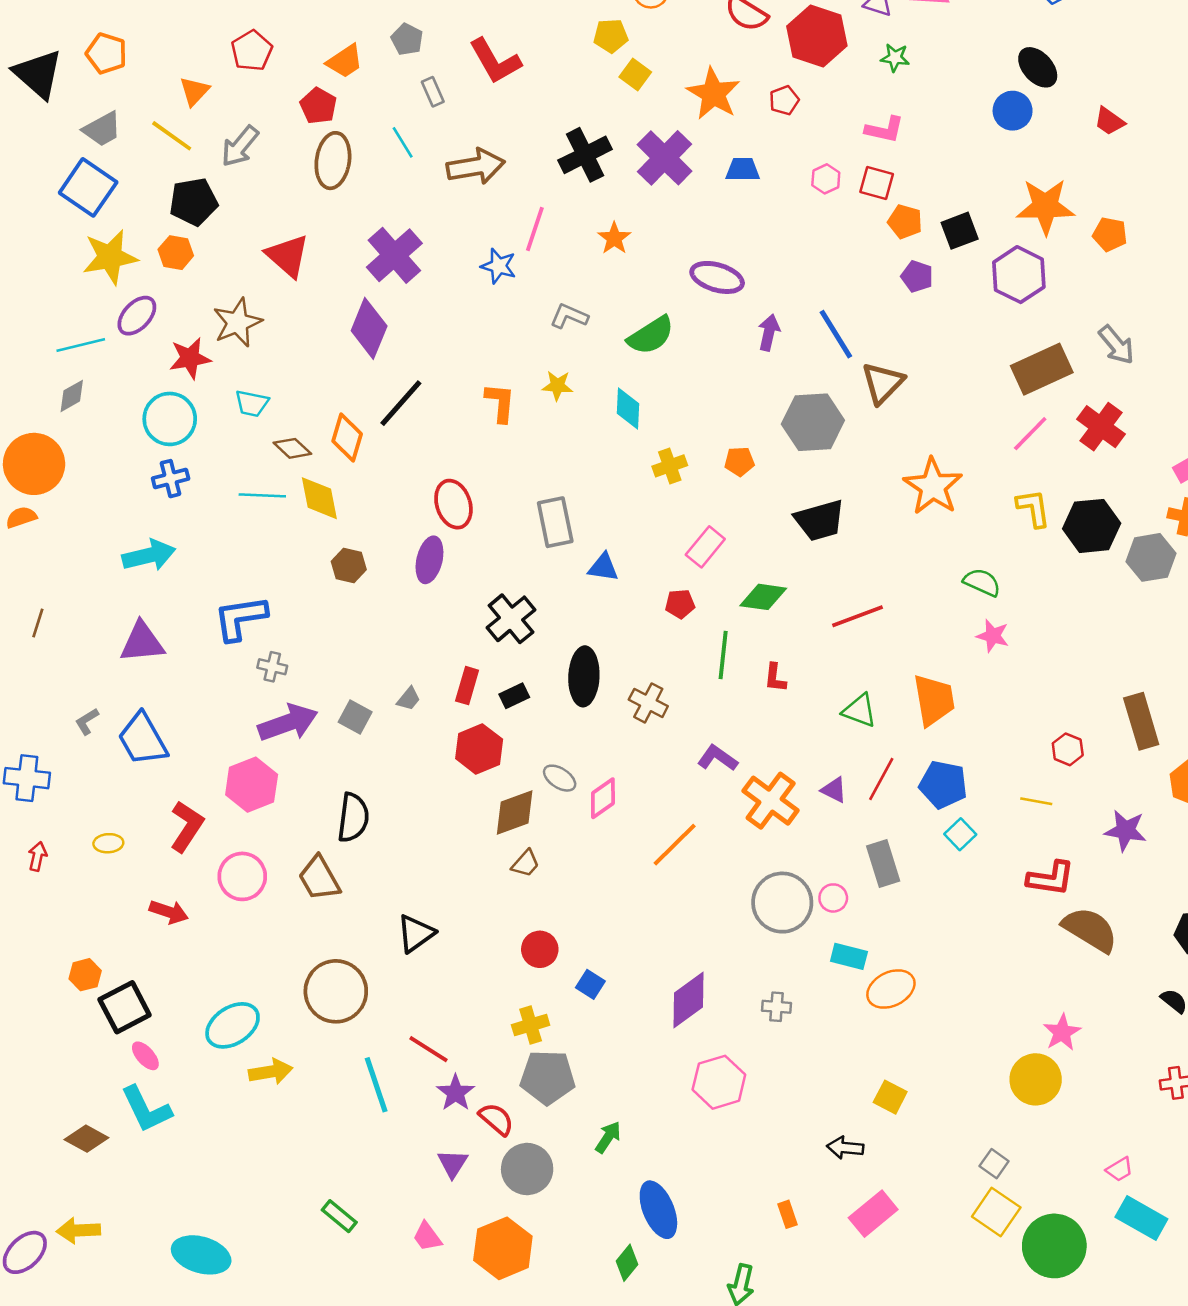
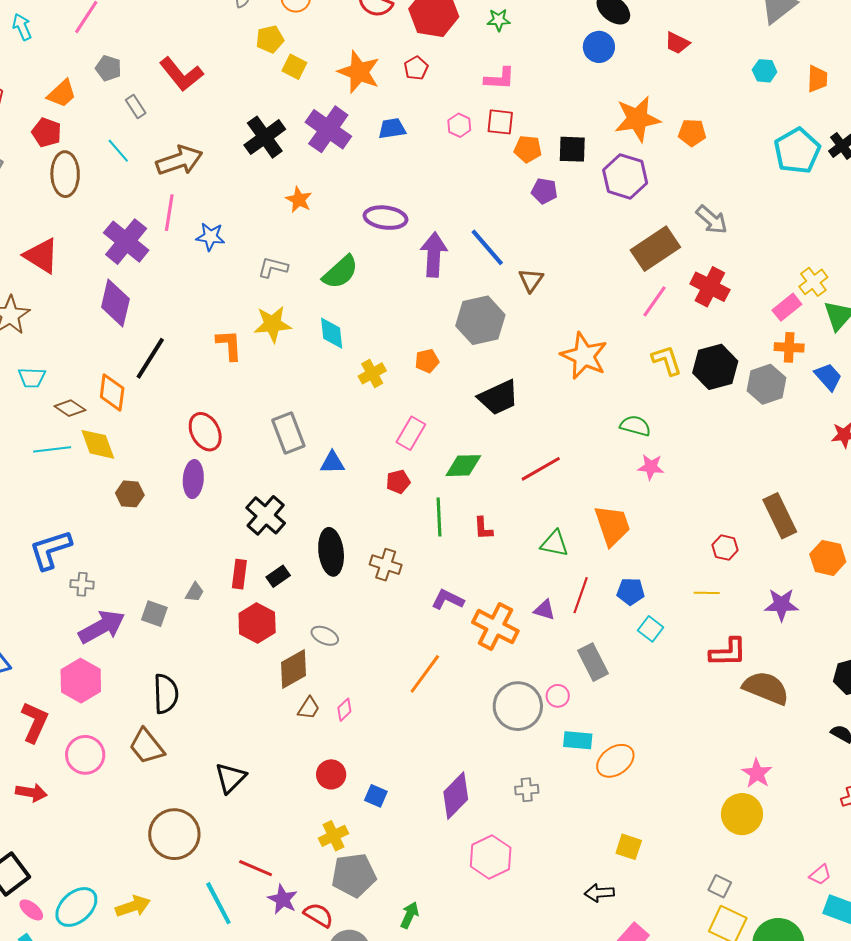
pink line: (535, 229) -> (169, 213), moved
black square: (960, 231) -> (572, 149), turned 32
purple arrow: (769, 332) -> (434, 255), size x1.5
brown triangle: (883, 383) -> (531, 280), size x0.7
yellow star: (557, 386) -> (273, 324), size x1.5
blue pentagon: (943, 784) -> (631, 591), size x0.7
pink diamond: (603, 798) -> (344, 710), moved, size x0.7
cyan ellipse: (233, 1025) -> (76, 907), moved

